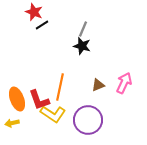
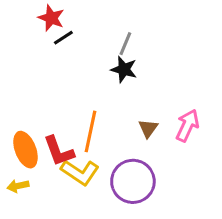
brown triangle: (98, 85) -> (148, 128), turned -32

